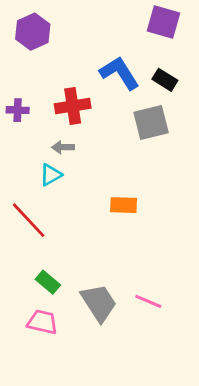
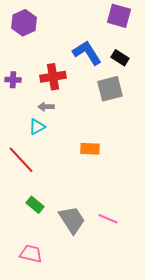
pink trapezoid: (42, 322) -> (31, 254), moved

